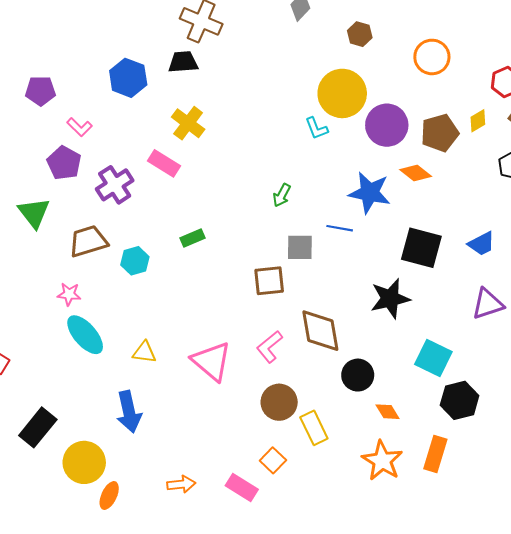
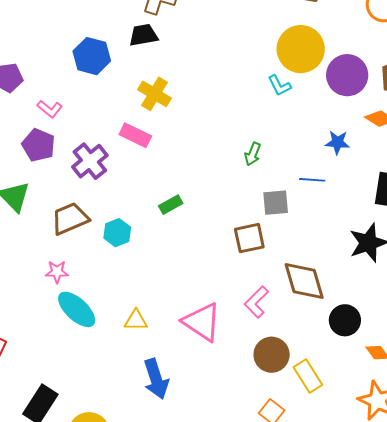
blue star: (370, 193) -> (337, 142), size x0.6
blue arrow: (129, 412) -> (156, 379), moved

